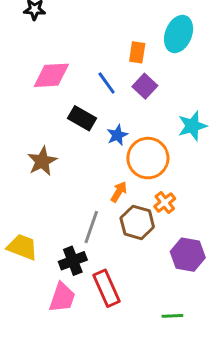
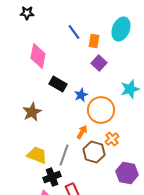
pink diamond: (51, 75) -> (38, 56), turned -75
blue line: (107, 83) -> (74, 32), moved
yellow trapezoid: (22, 247) -> (37, 155), moved

